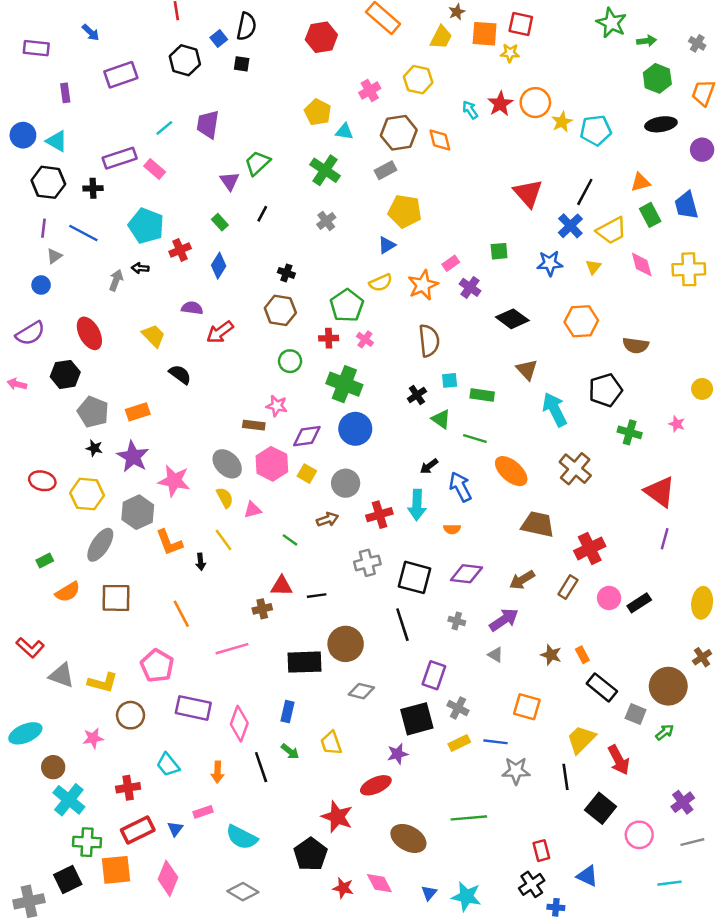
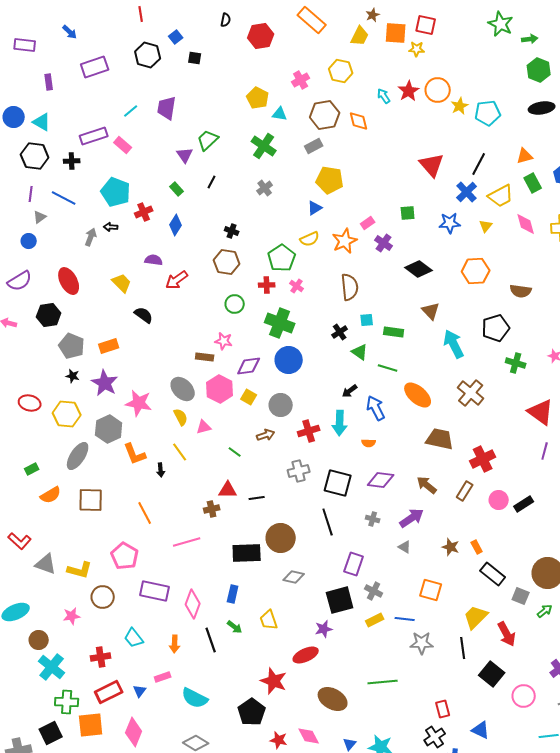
black semicircle: (247, 26) -> (226, 20), moved, size x0.6
brown arrow: (522, 580) -> (427, 485), turned 70

